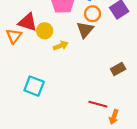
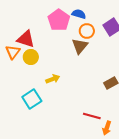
yellow circle: (45, 31) -> (31, 57), moved
yellow arrow: (61, 46) -> (53, 79), moved
cyan square: (34, 86) -> (32, 99), turned 36

